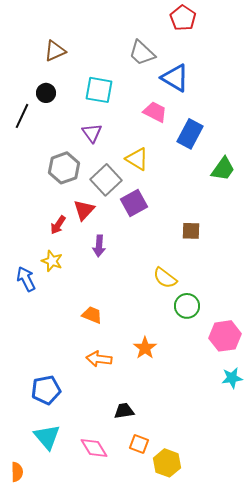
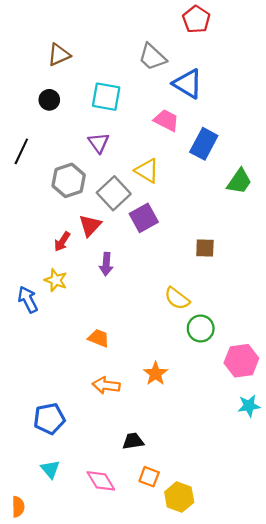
black line: (22, 116) -> (21, 151), moved
cyan triangle: (47, 437) -> (50, 469), size x0.7

